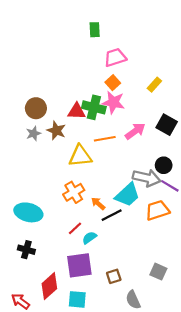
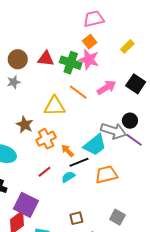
red triangle: (76, 111) -> (46, 59), moved
brown star: (56, 131) -> (25, 125), moved
orange line: (105, 139) -> (78, 92), turned 42
orange trapezoid: (157, 210) -> (106, 175), moved
cyan semicircle: (89, 238) -> (68, 177), moved
purple square: (79, 265) -> (26, 205), moved, turned 30

